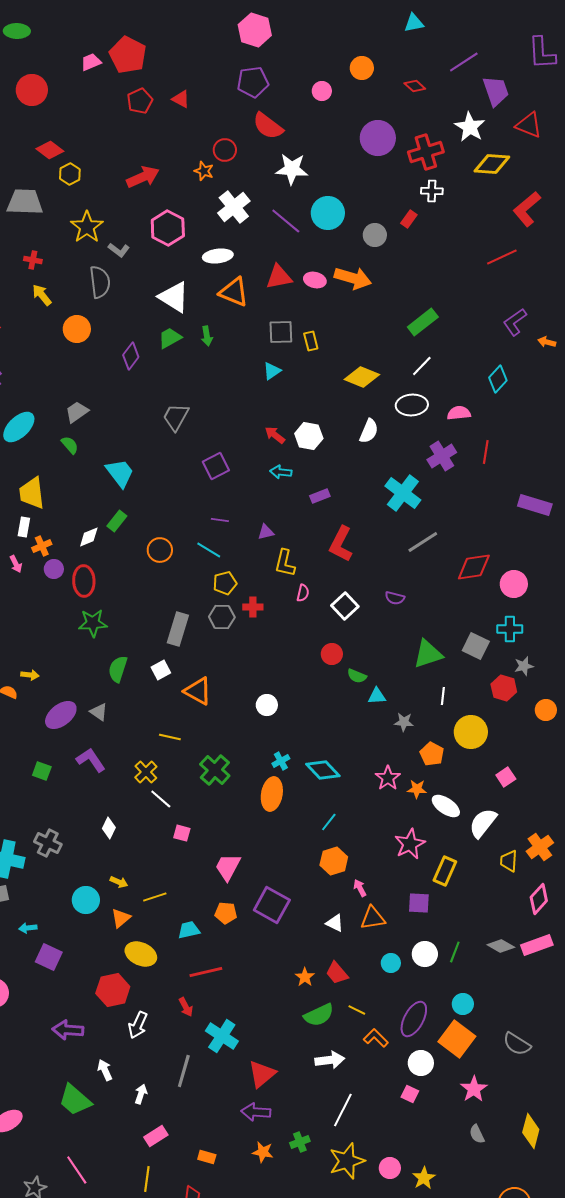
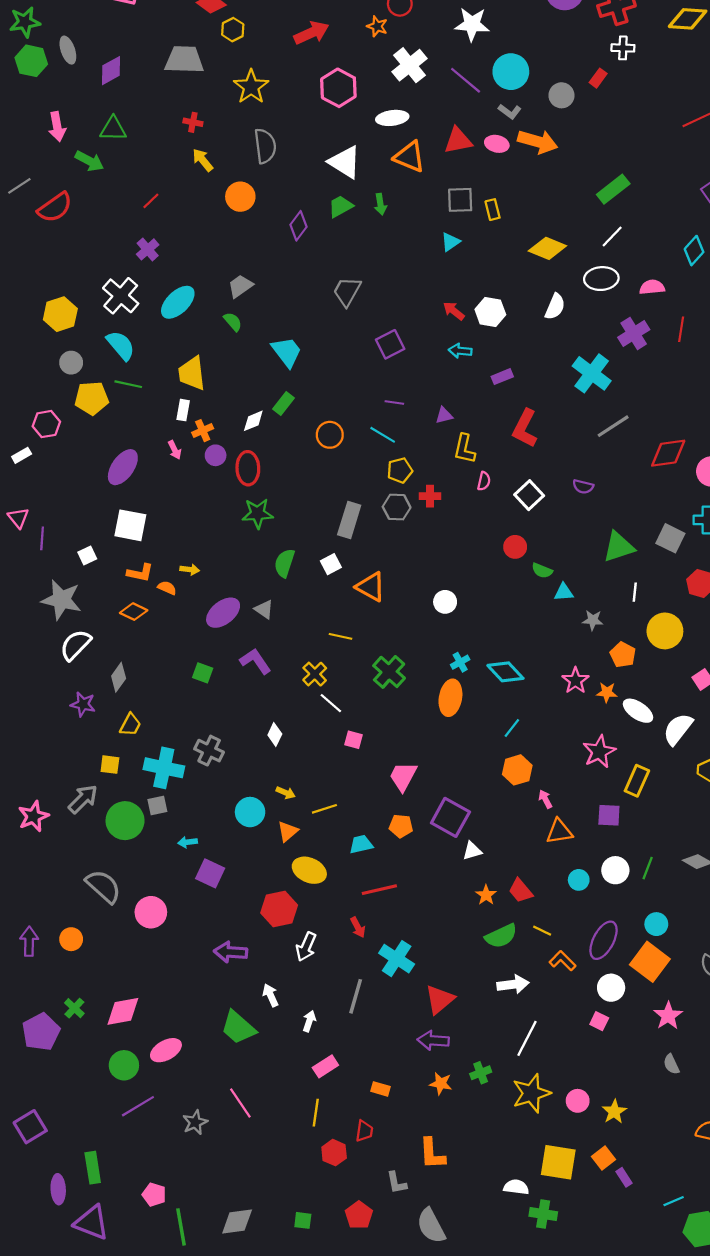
gray L-shape: (119, 250) -> (510, 112), moved
white triangle: (335, 923) -> (472, 851), moved, turned -42

